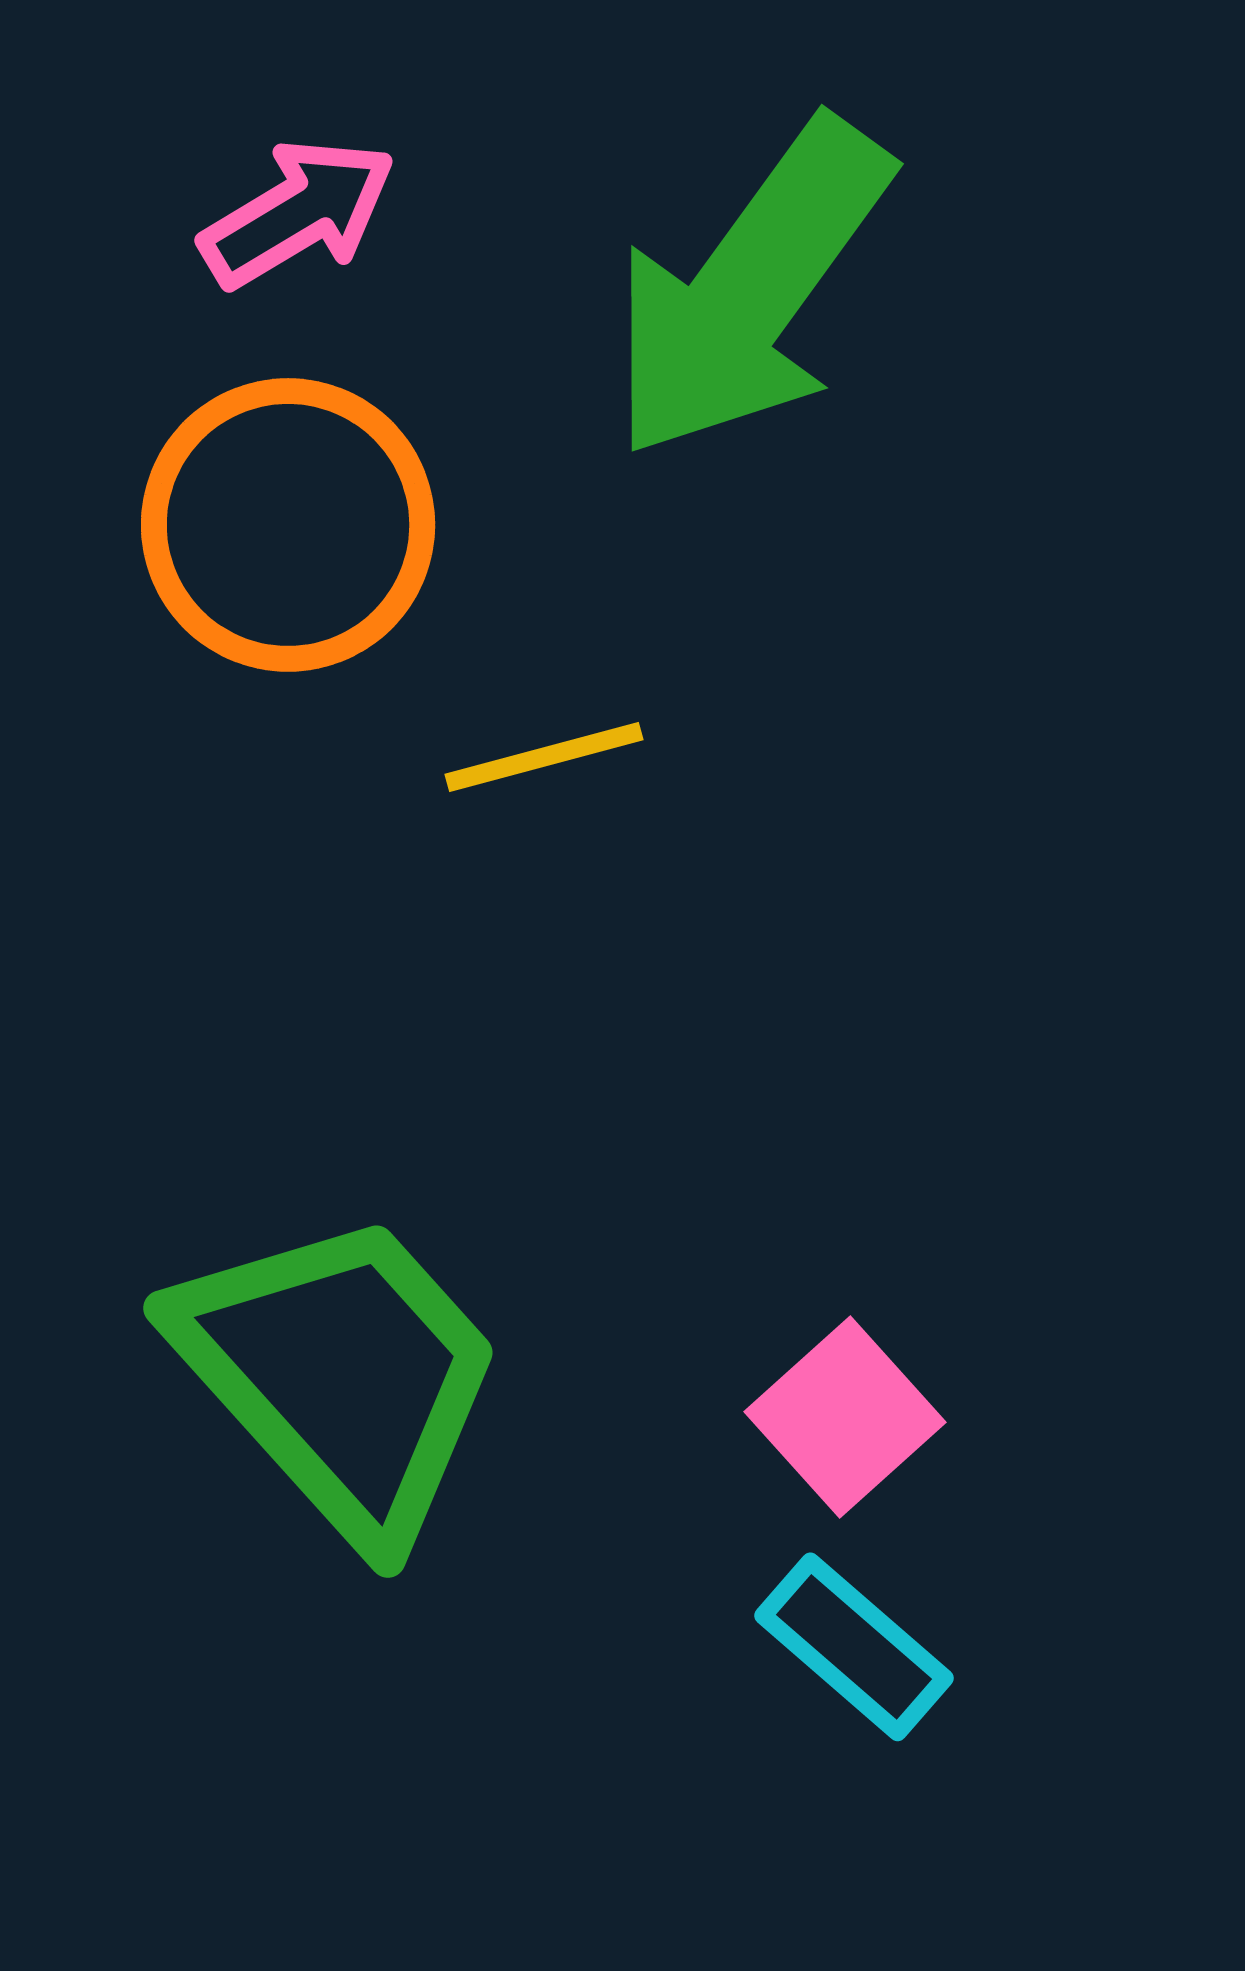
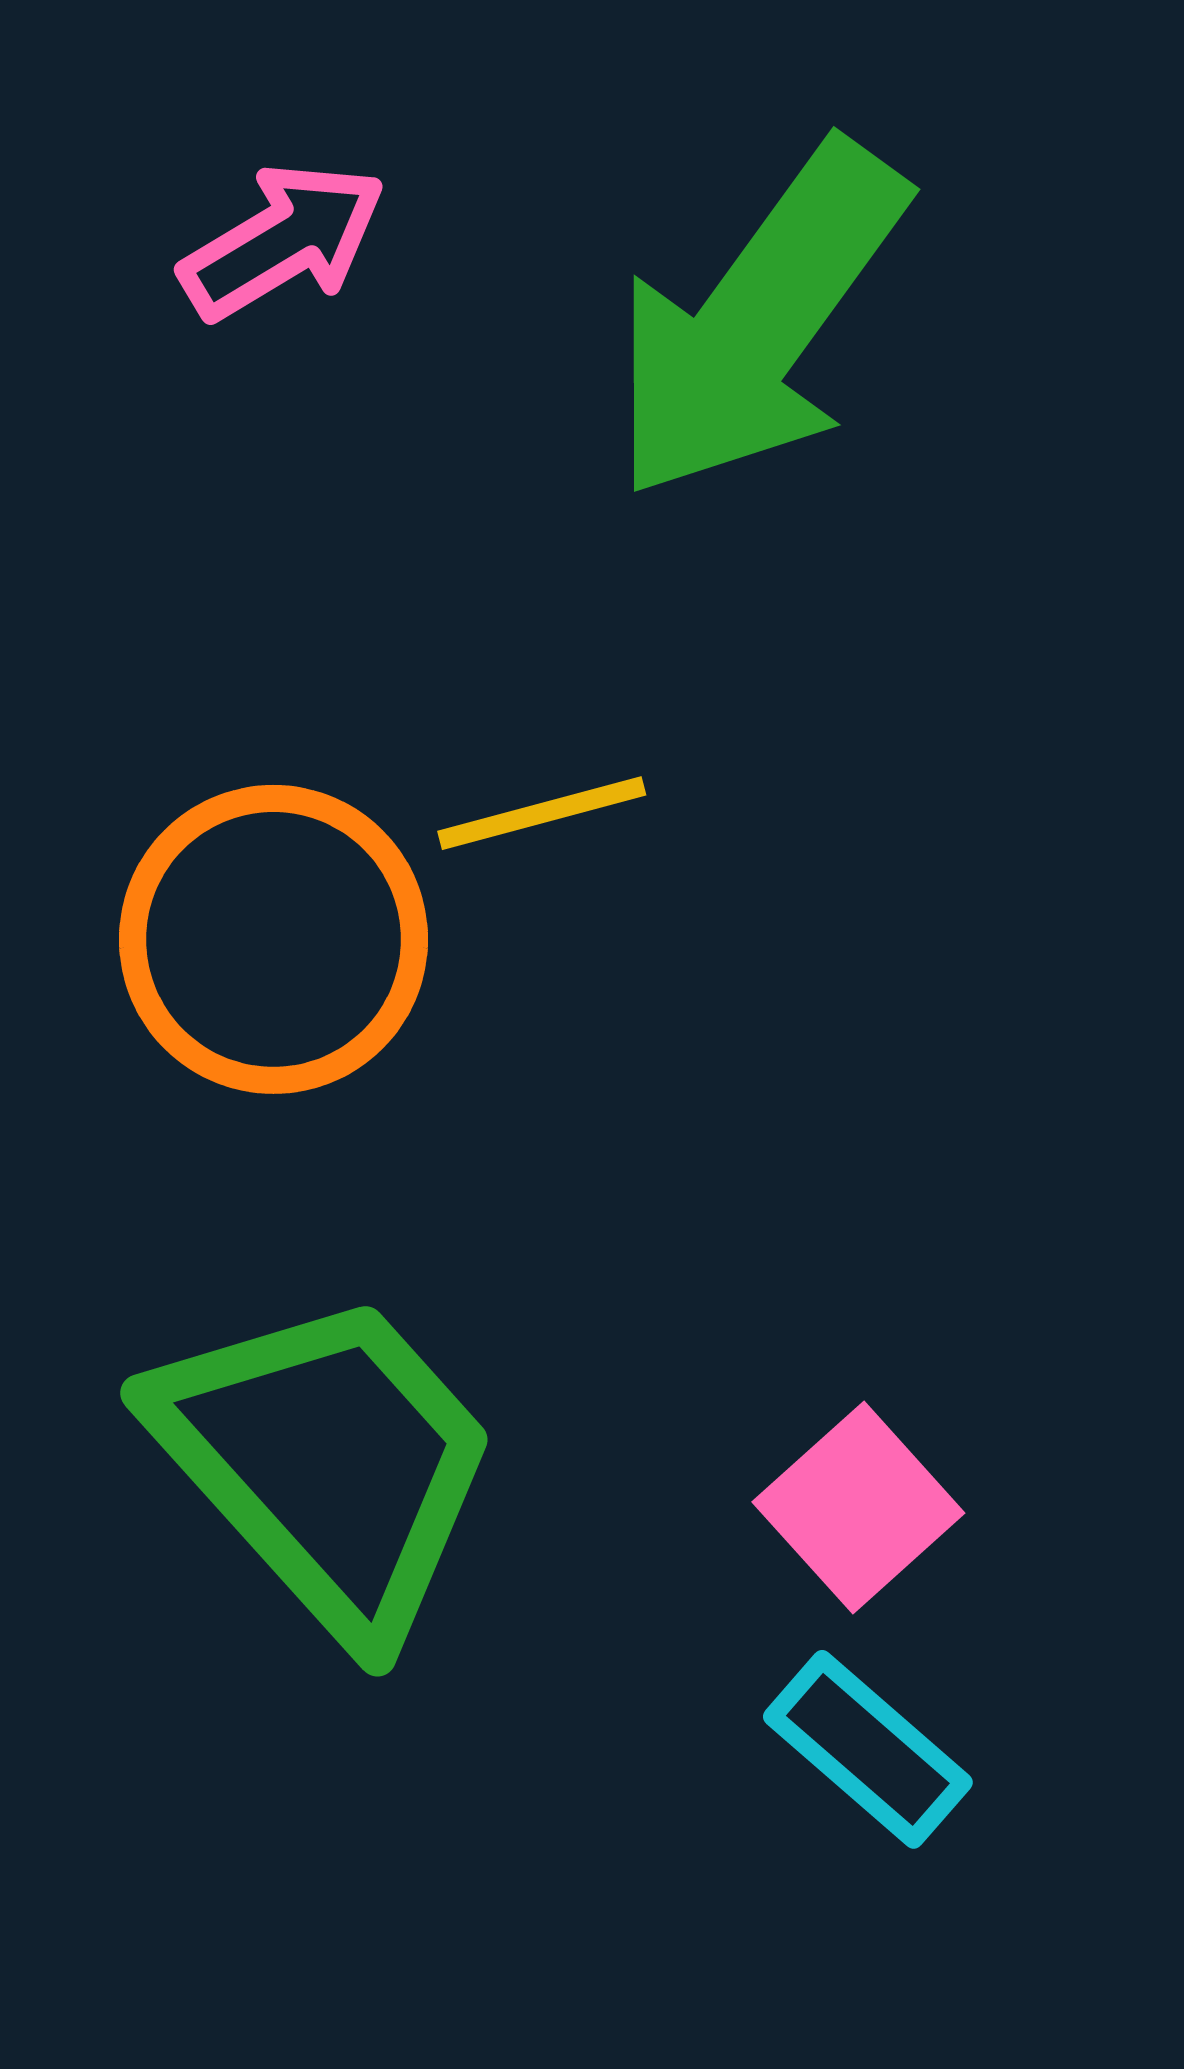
orange circle: (288, 525) -> (273, 939), moved

